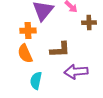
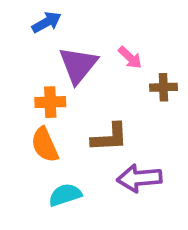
cyan semicircle: (36, 81) -> (65, 195), turned 60

